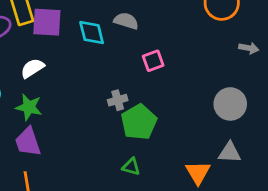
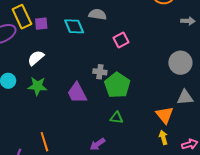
purple square: (47, 22) -> (41, 24), size x0.6
gray cross: (118, 100) -> (100, 72), turned 32
purple trapezoid: (28, 142) -> (77, 93), moved

